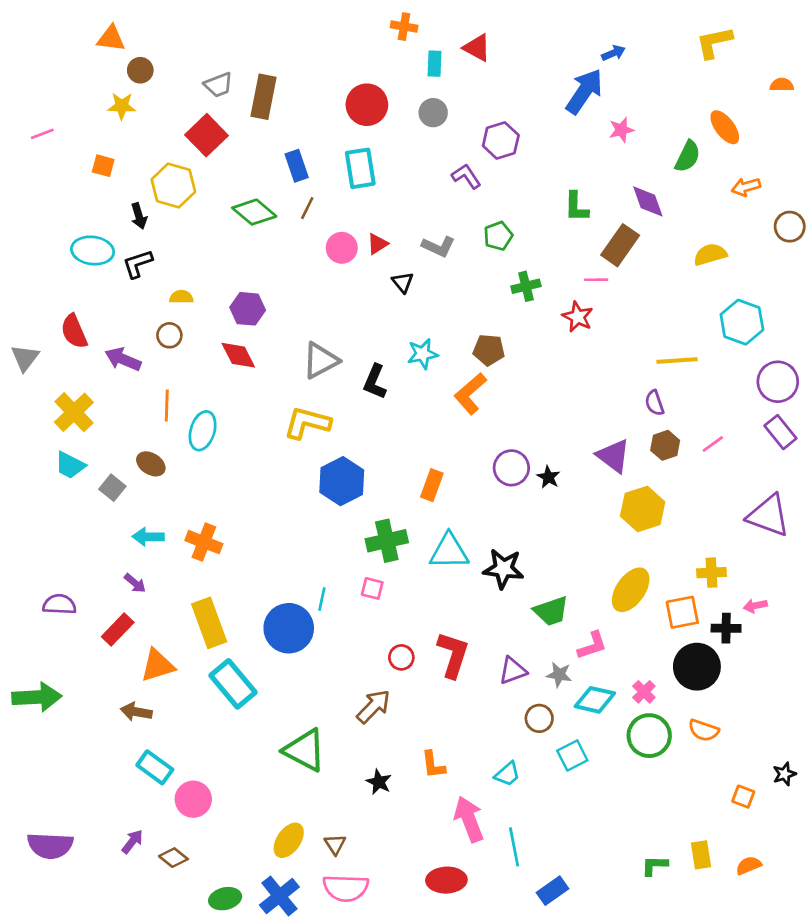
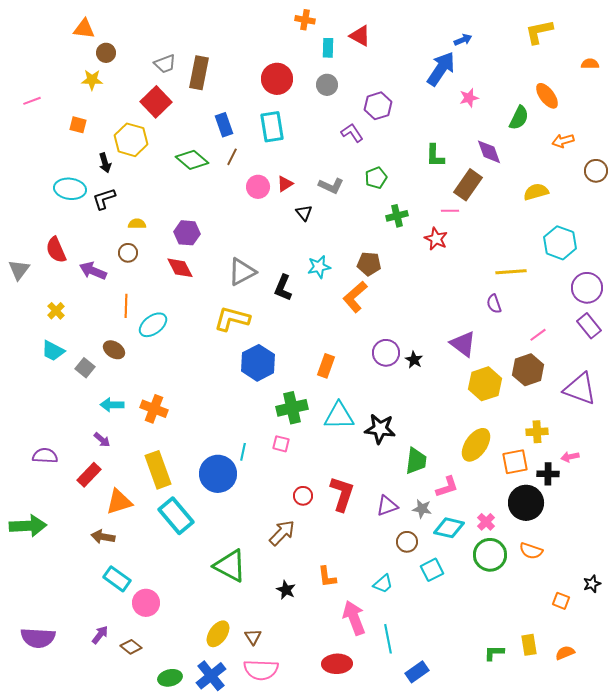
yellow cross: (74, 412) -> (56, 311), size x0.6
cyan ellipse: (203, 431) -> (153, 325), turned 36
brown hexagon: (665, 445) -> (528, 370), moved, size x1.4
green trapezoid: (551, 611) -> (416, 461), turned -64

